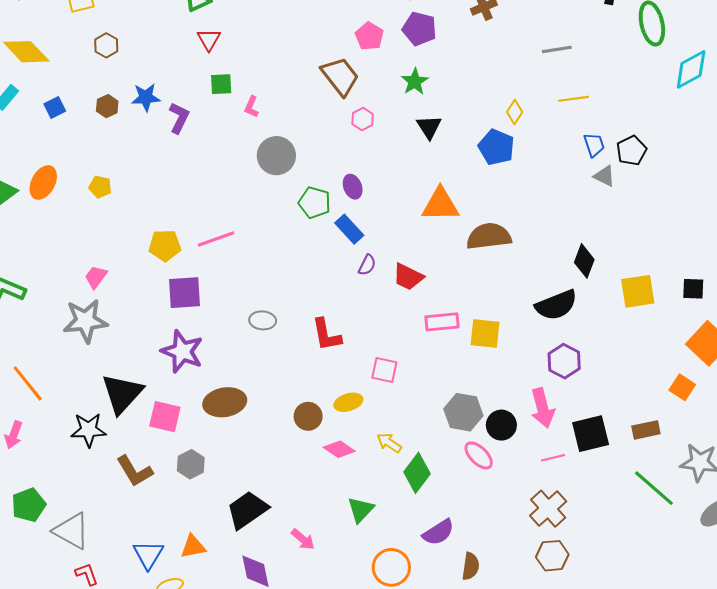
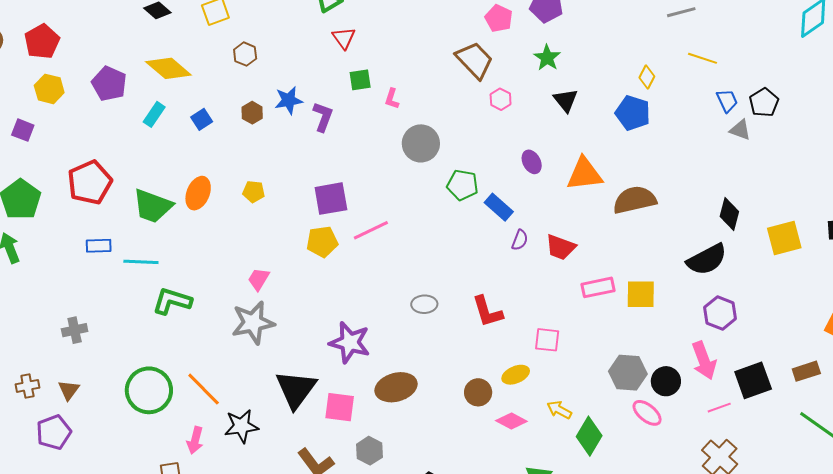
yellow line: (573, 99) -> (702, 58), turned 32
purple ellipse: (353, 187) -> (532, 162), moved
purple square: (184, 293) -> (331, 199), moved
black star: (89, 430) -> (241, 426), moved

